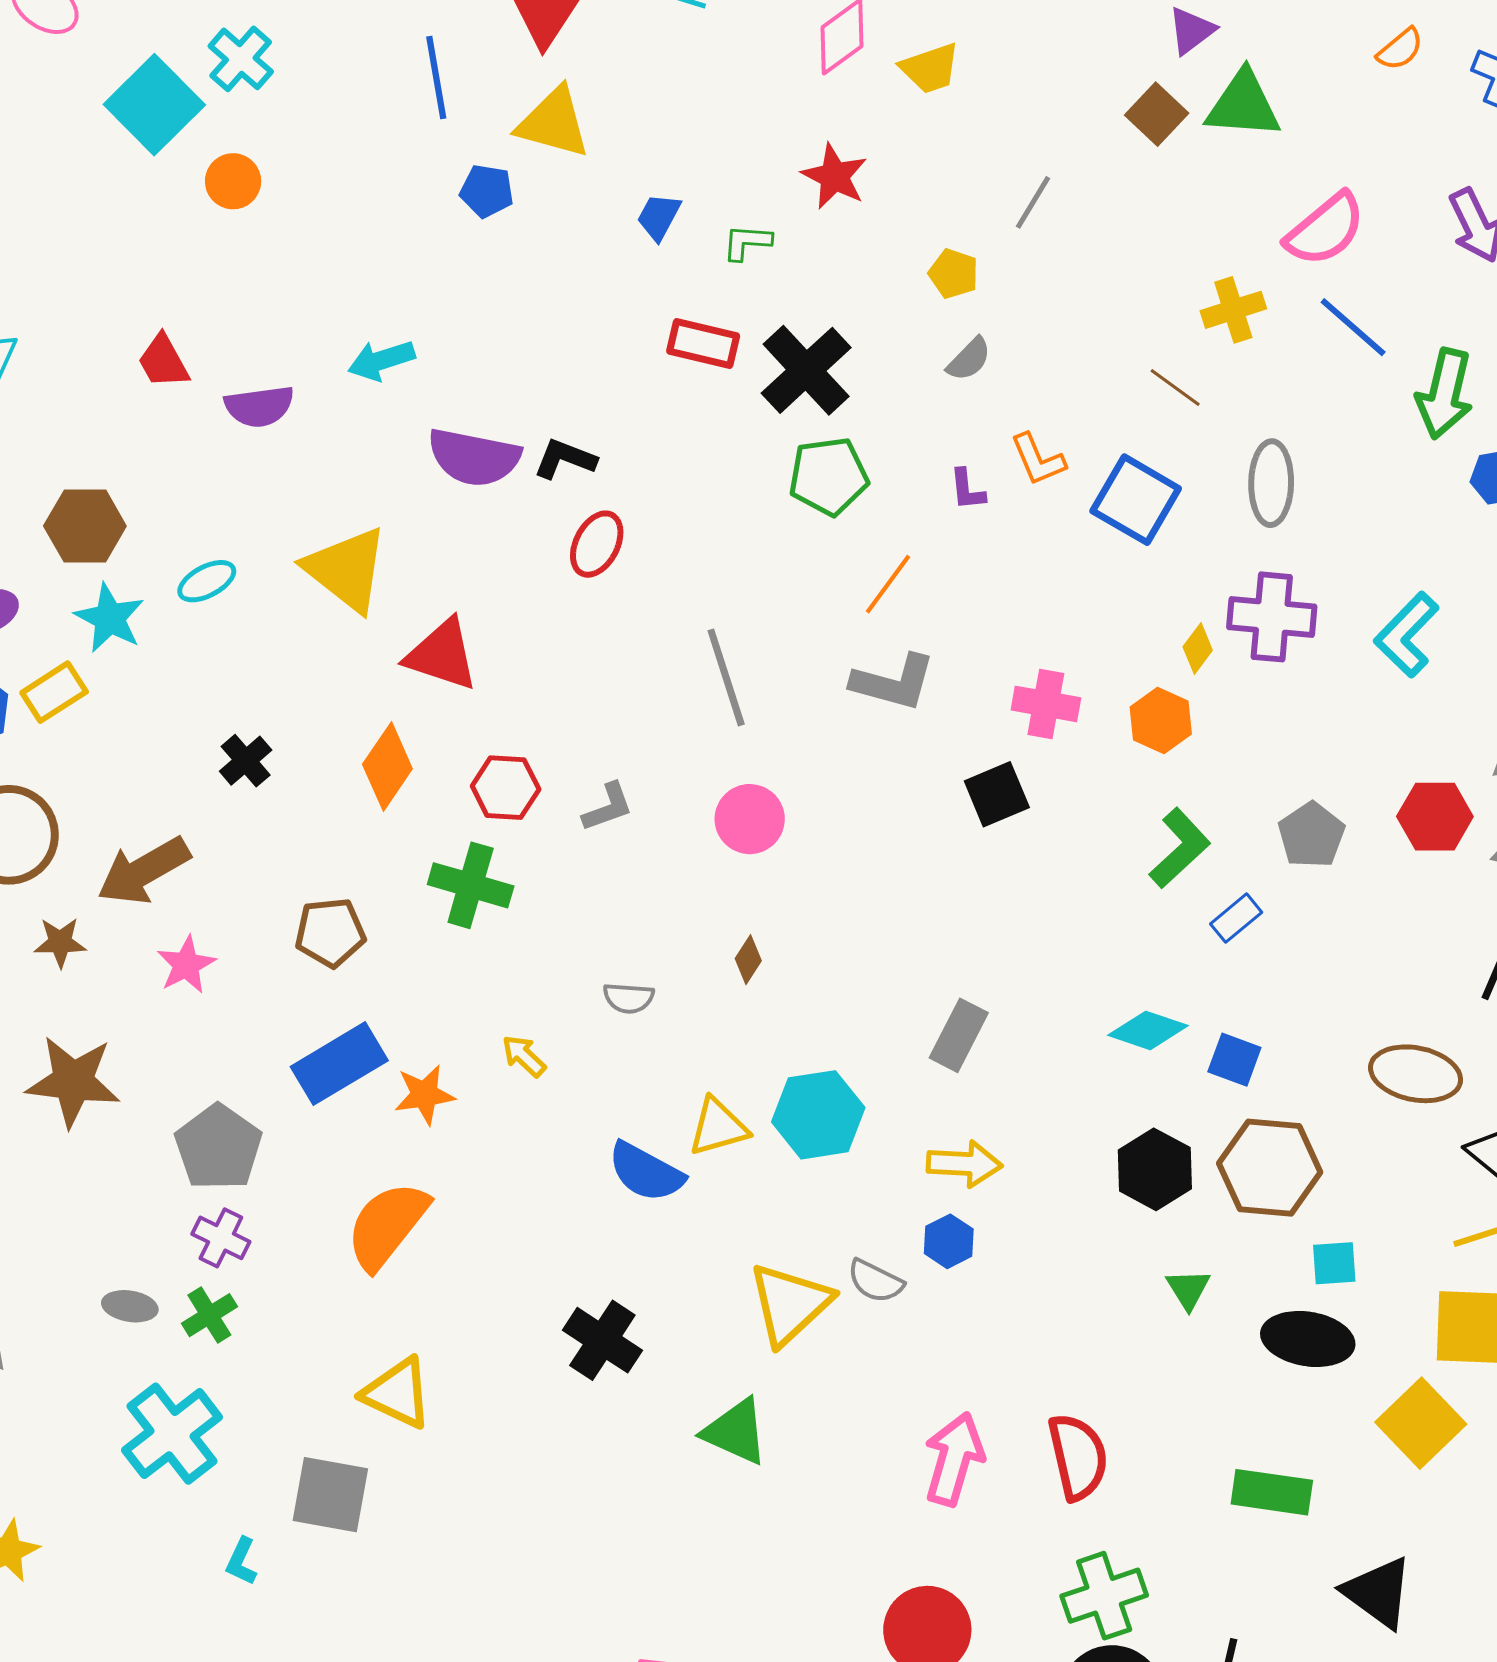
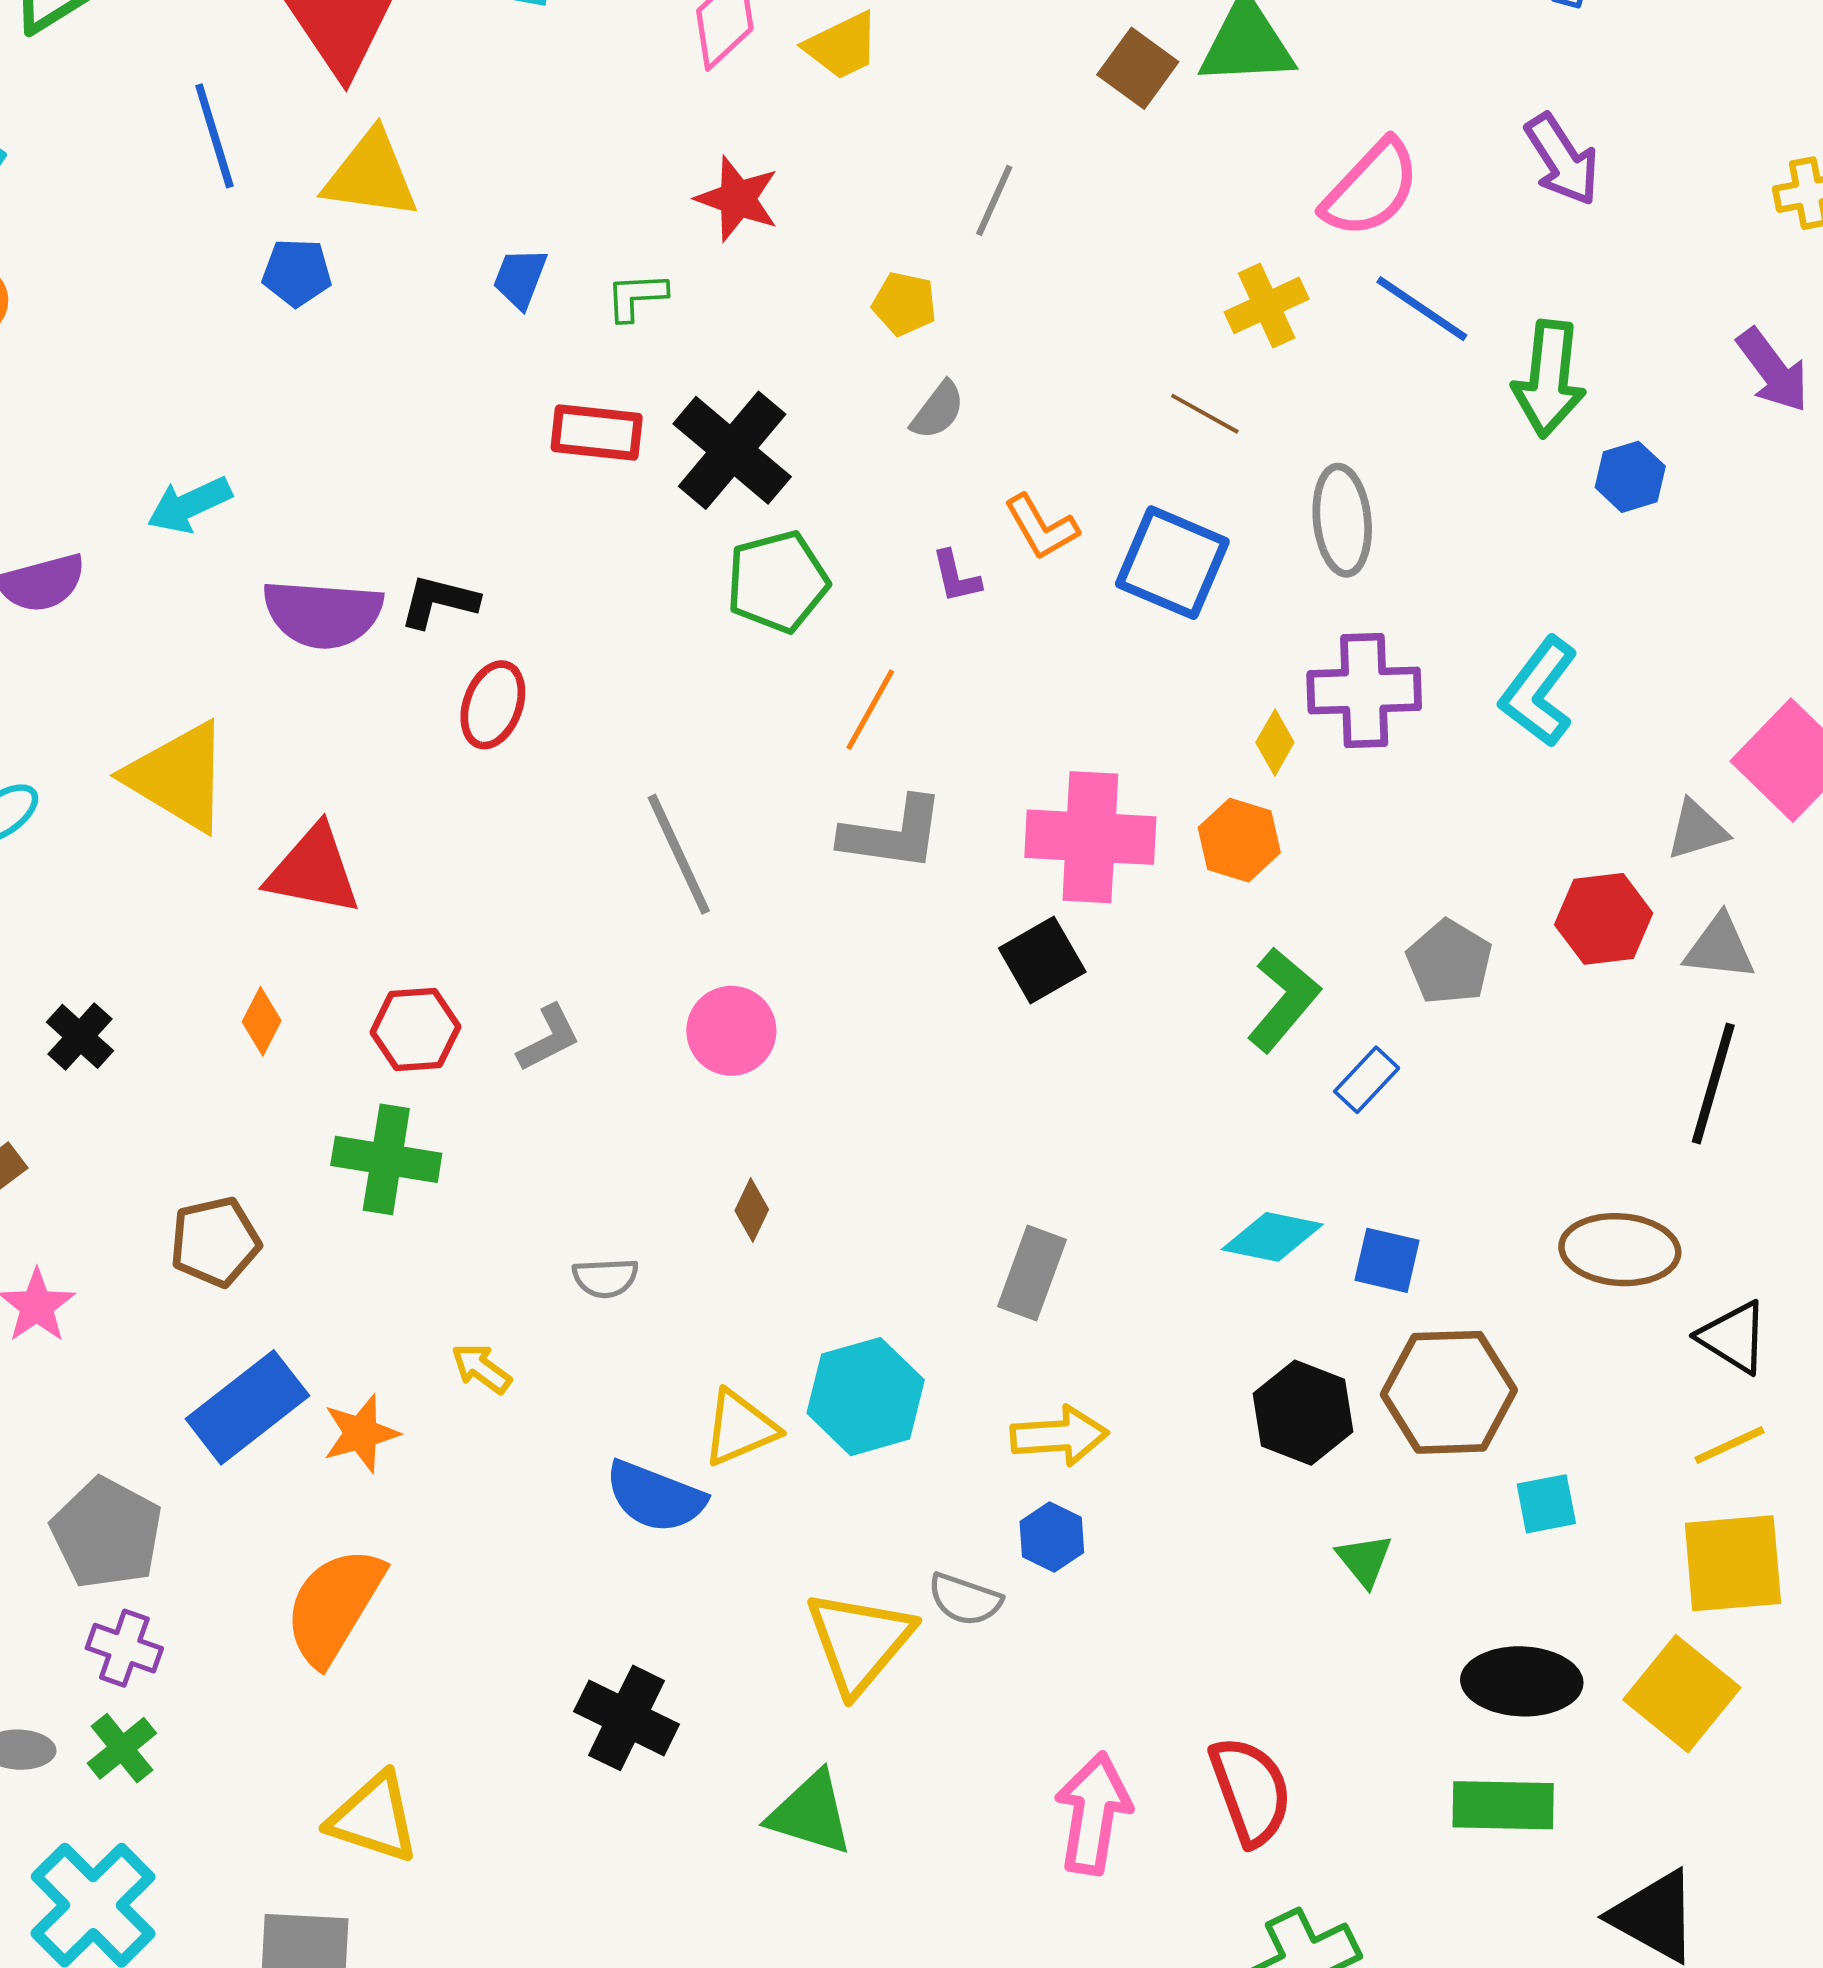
pink cross: (1046, 704) -> (1090, 837), size x1.5
orange diamond: (387, 766) -> (262, 1021), size x0.6
black ellipse: (1308, 1339) -> (1522, 1681), moved

